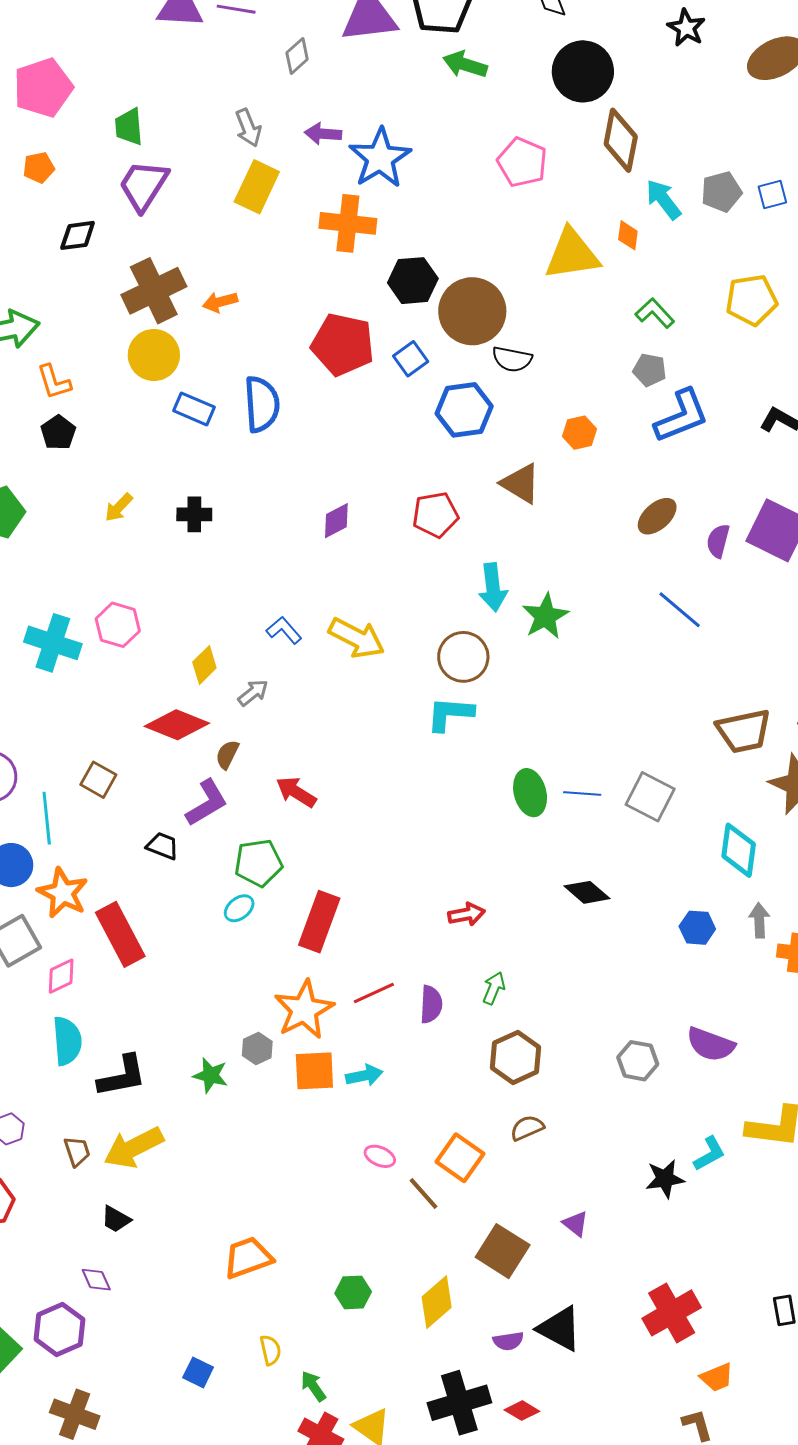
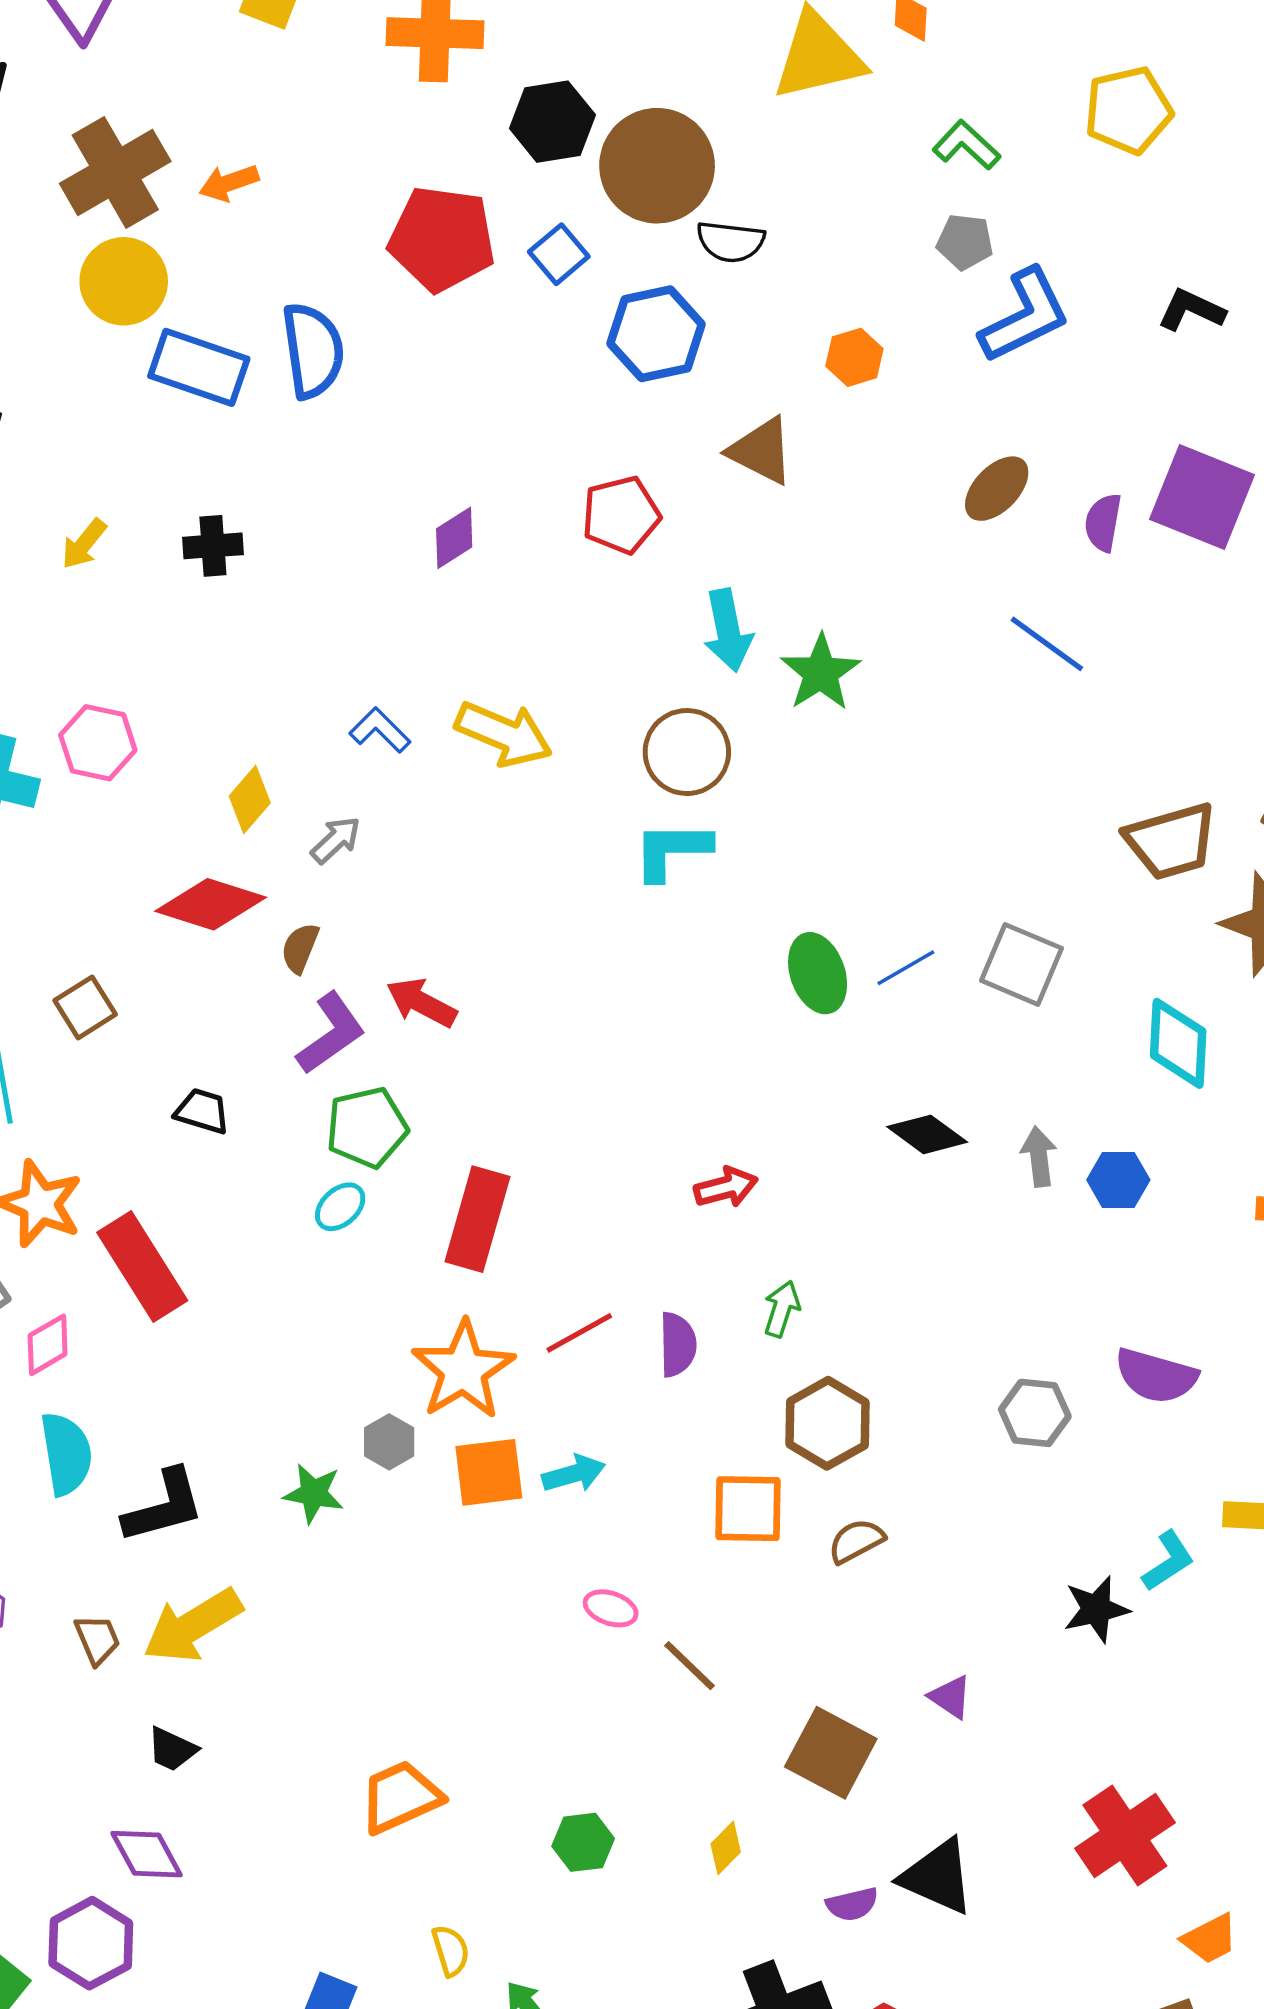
blue rectangle: (194, 409) -> (199, 367), size x1.4
brown square: (98, 780) -> (85, 1007), turned 33
blue line: (582, 793) -> (906, 968), turned -30
purple L-shape: (207, 803) -> (331, 1033), moved
gray arrow: (759, 920) -> (1039, 1157), moved
orange square: (460, 1158) -> (748, 1509), moved, turned -30
purple diamond: (96, 1280) -> (147, 1854), size x1.4
yellow diamond: (437, 1302) -> (726, 1848), size x0.6

